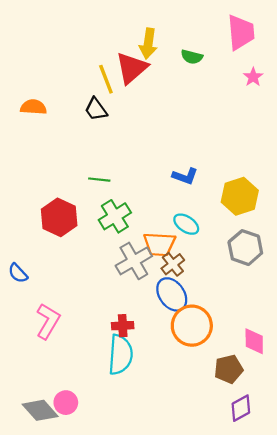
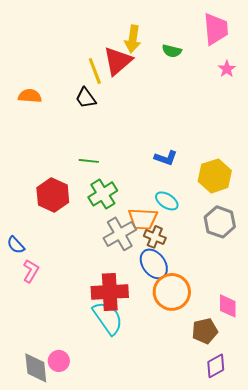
brown cross: (173, 264) -> (155, 237), turned -30
pink L-shape: (48, 321) -> (31, 271), moved, size x0.7
red cross: (123, 326) -> (110, 292), size x1.8
cyan semicircle: (120, 355) -> (108, 318), turned -39
gray diamond: (40, 410) -> (36, 368), turned 36

